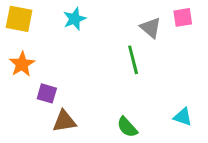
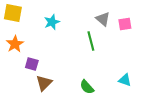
pink square: (183, 17) -> (125, 24), moved
cyan star: (75, 19) -> (52, 22), moved
brown triangle: (64, 121) -> (44, 83), turned -36

